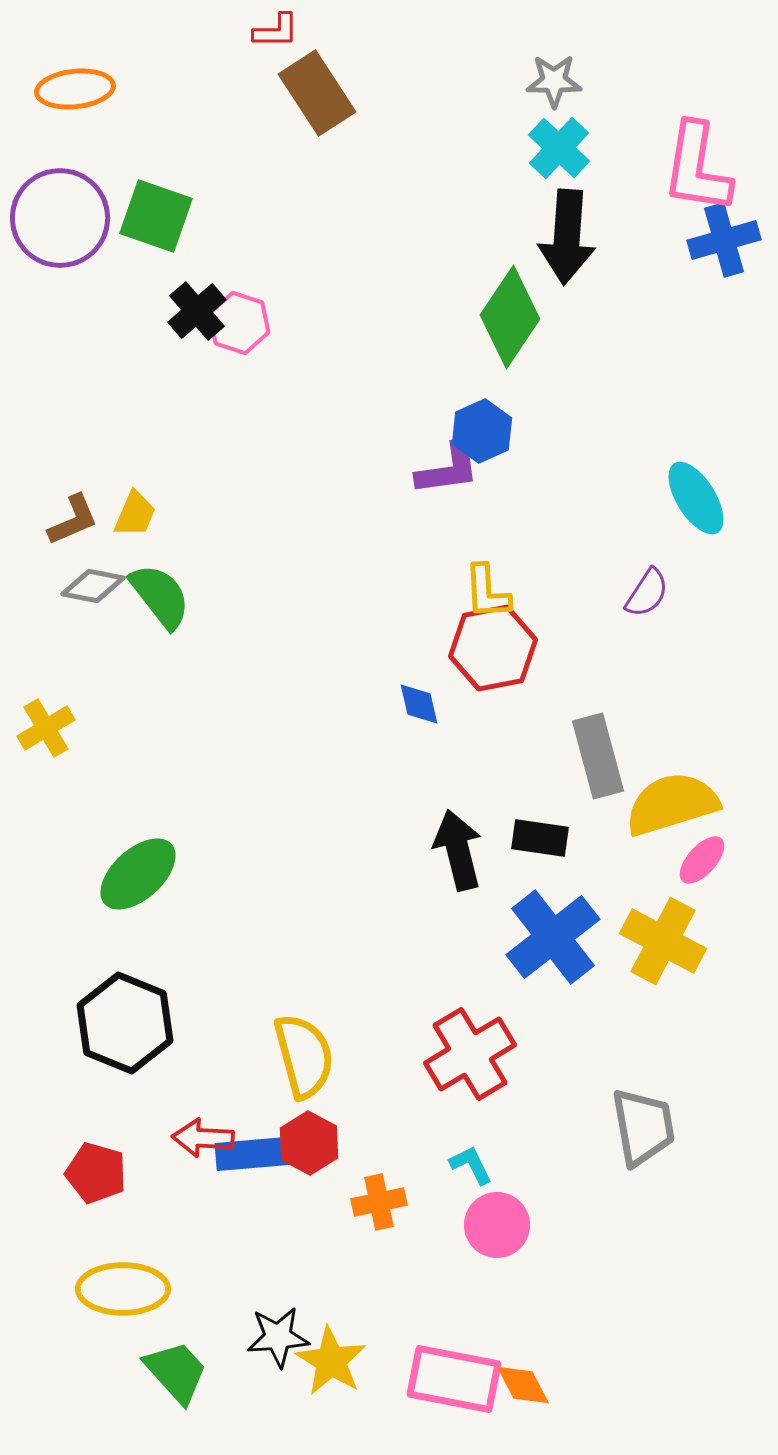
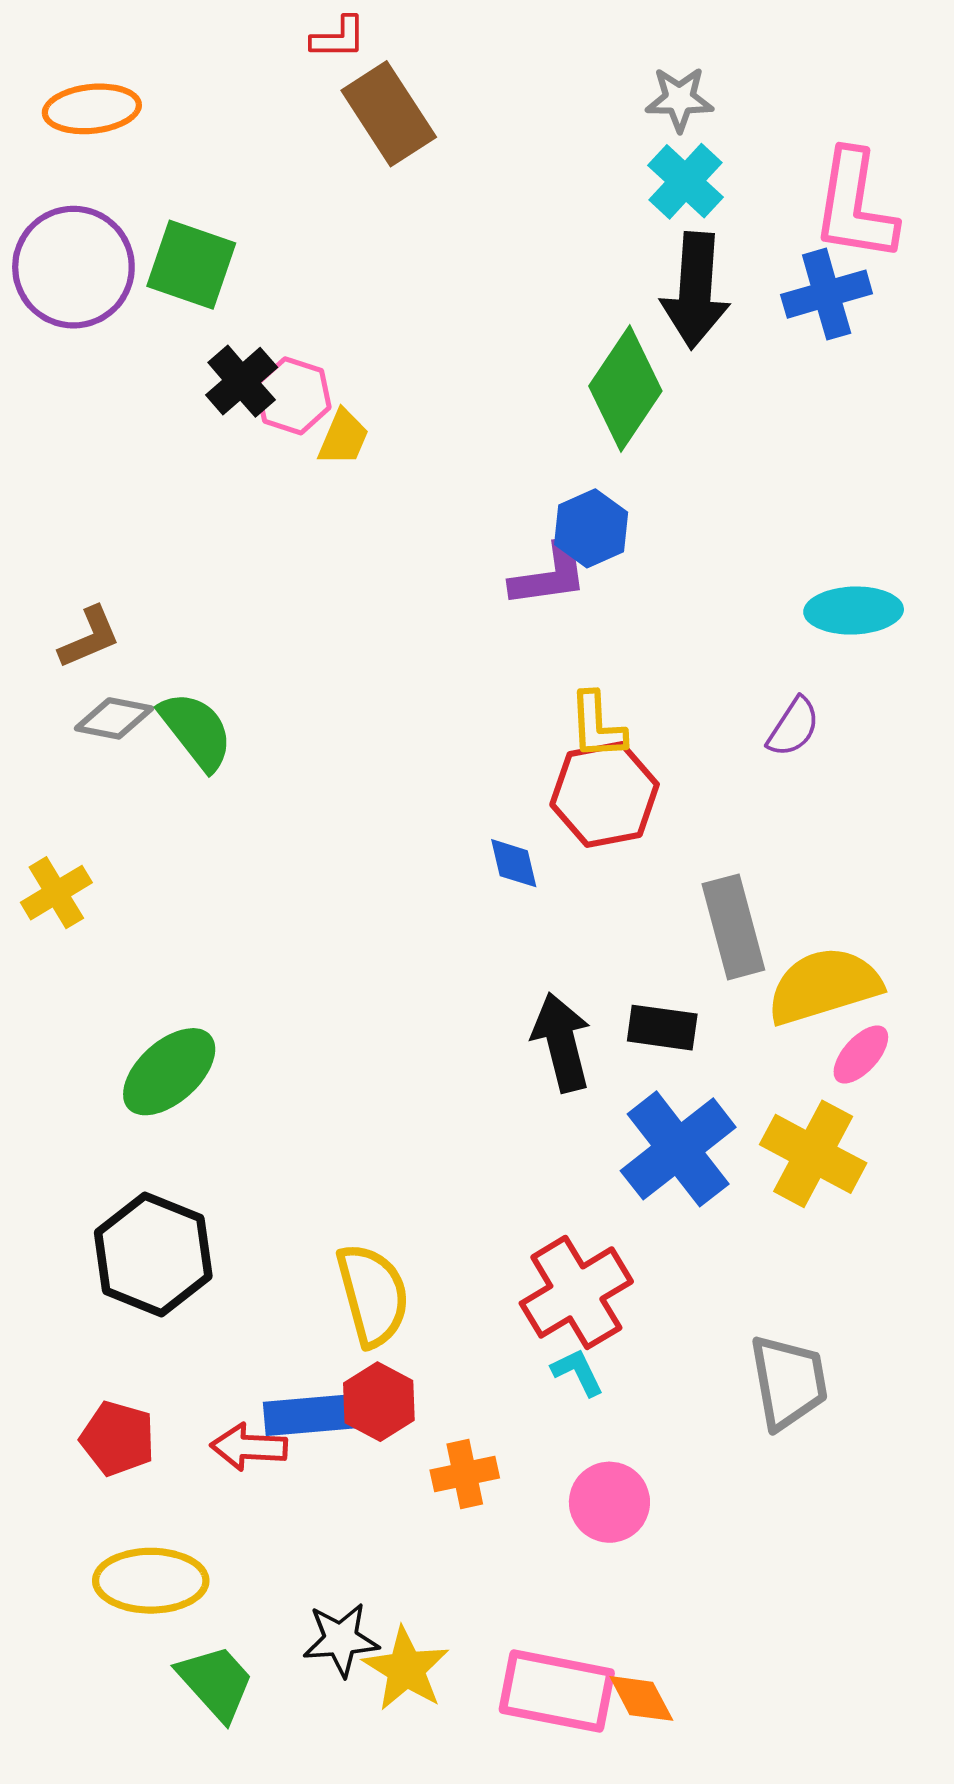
blue cross: (724, 240) -> (827, 294), moved
cyan ellipse: (696, 498) -> (854, 611), turned -60
yellow trapezoid: (135, 514) -> (343, 438), moved
red arrow: (203, 1138) -> (249, 1447), moved
cyan L-shape: (471, 1165) -> (578, 1372), moved

